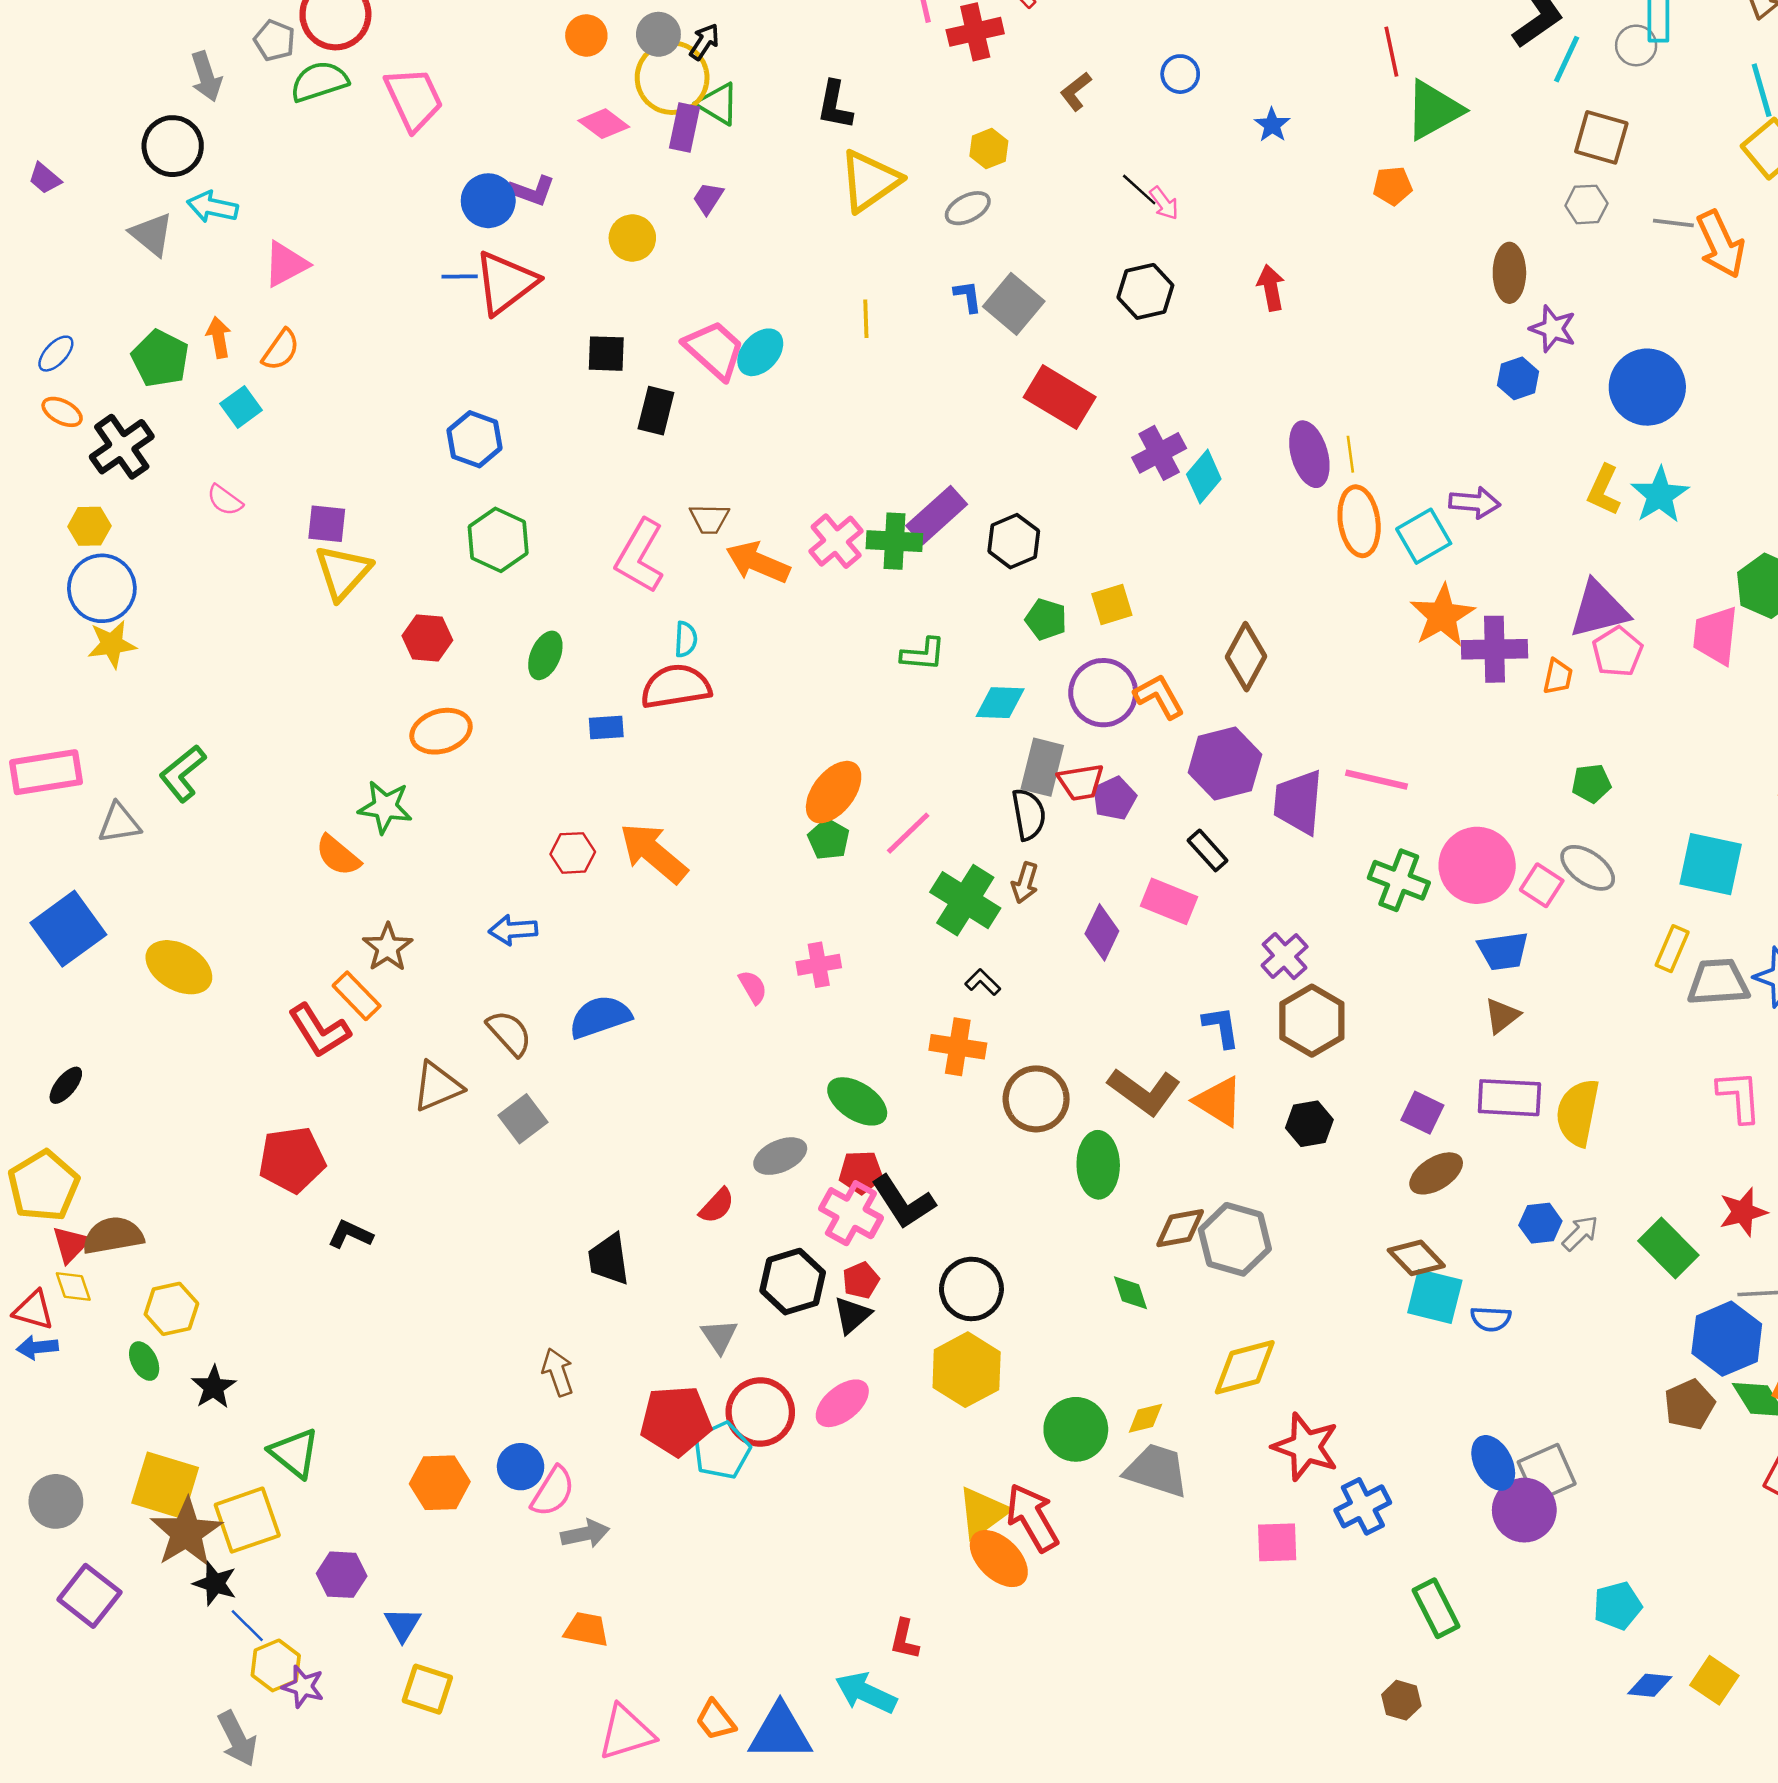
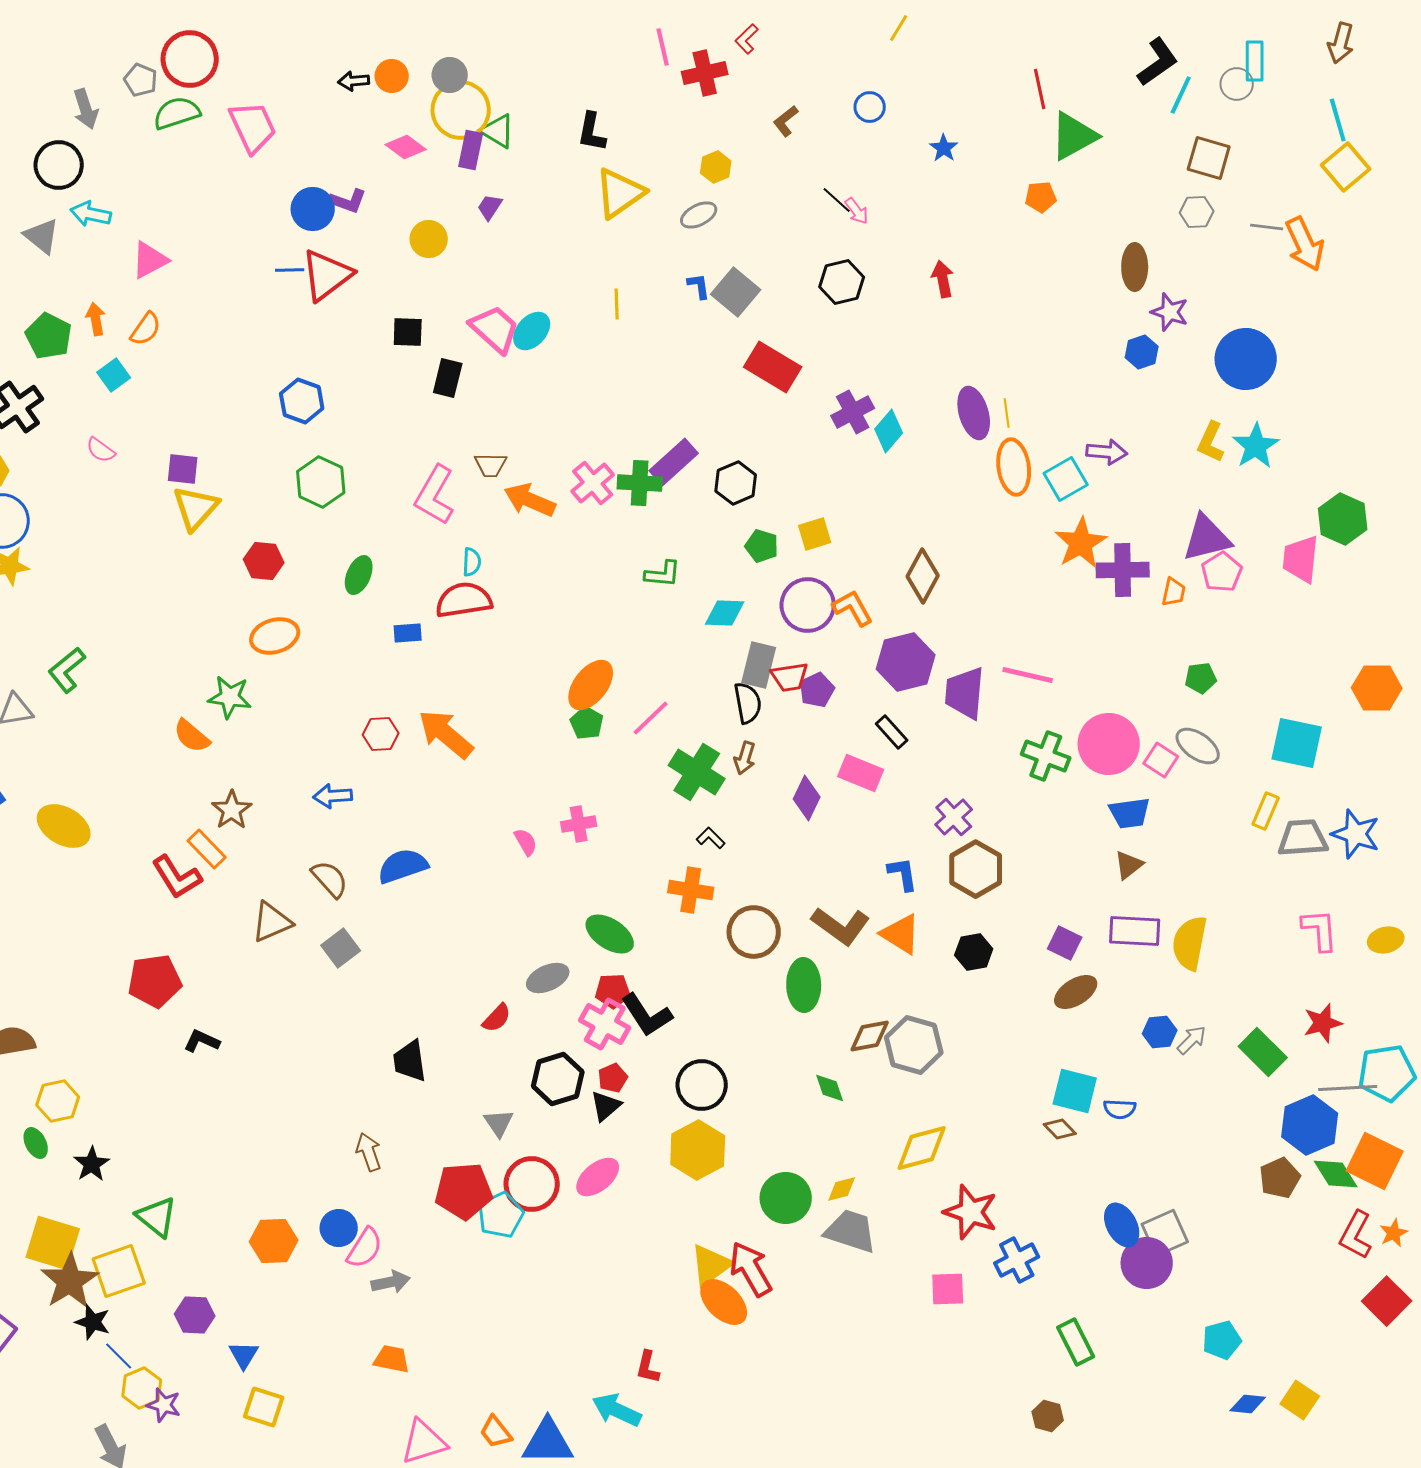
black arrow: (704, 42) -> (354, 81), moved, turned -128
brown diamond: (1416, 1258) -> (1060, 1129), moved, size x0.7

